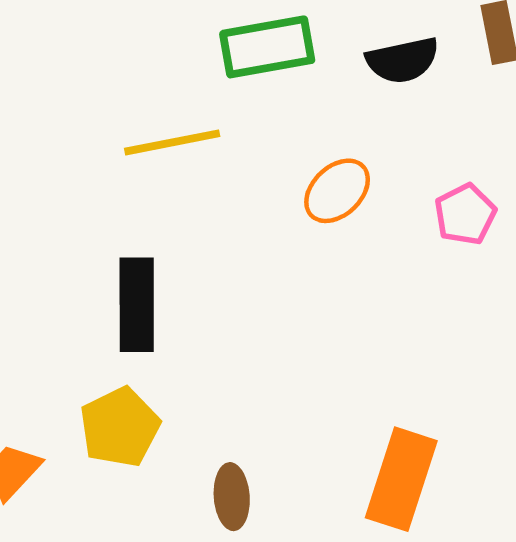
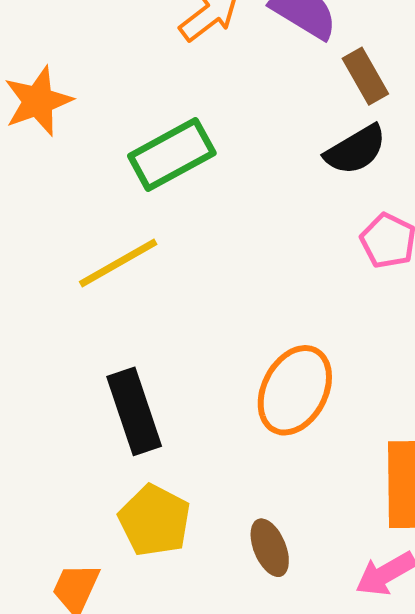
black semicircle: (403, 60) -> (356, 150), moved
orange ellipse: (337, 191) -> (295, 390), moved, size x1.4

